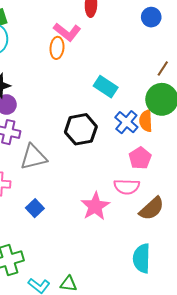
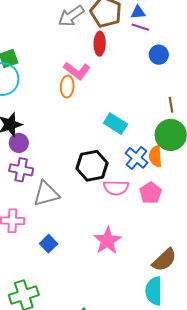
brown line: (163, 69) -> (171, 105), turned -42
pink semicircle: (127, 187) -> (116, 188), moved
brown semicircle: (152, 209) -> (164, 260), moved

